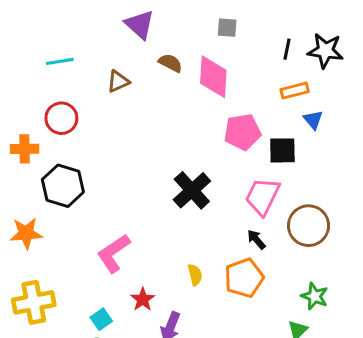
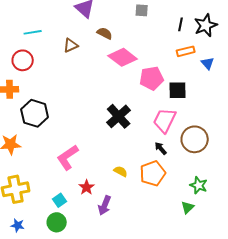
black star: (325, 51) -> (206, 25), turned -30
pink diamond: (213, 77) -> (123, 57), moved, turned -56
red circle: (61, 118) -> (23, 60), moved
blue triangle: (313, 120) -> (208, 63), moved
yellow semicircle: (195, 275) -> (121, 171), turned -48

